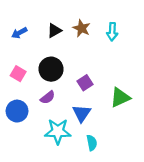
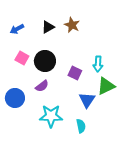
cyan arrow: (112, 32) -> (98, 64), moved
pink square: (18, 74) -> (22, 58), moved
purple square: (85, 83) -> (75, 73), turned -32
blue triangle: (82, 113) -> (87, 100), moved

